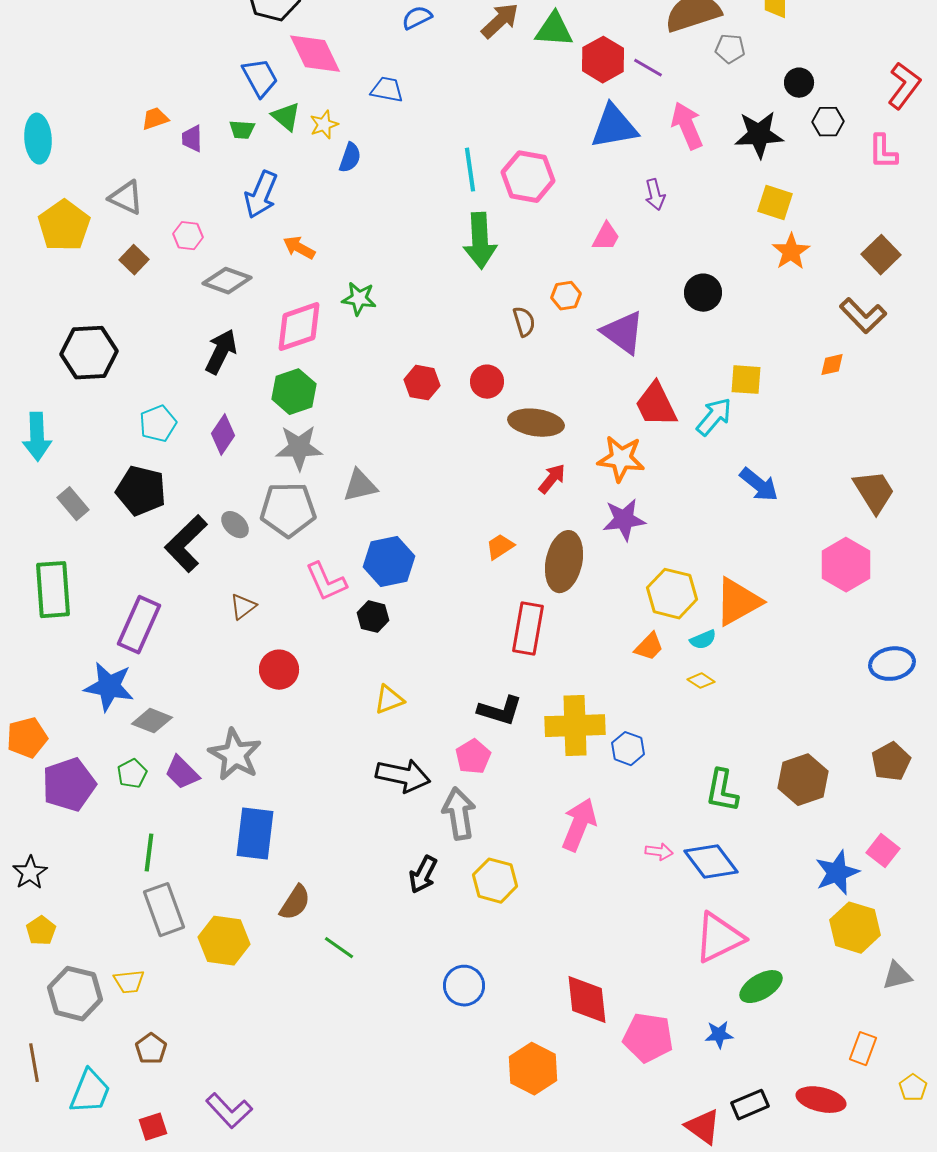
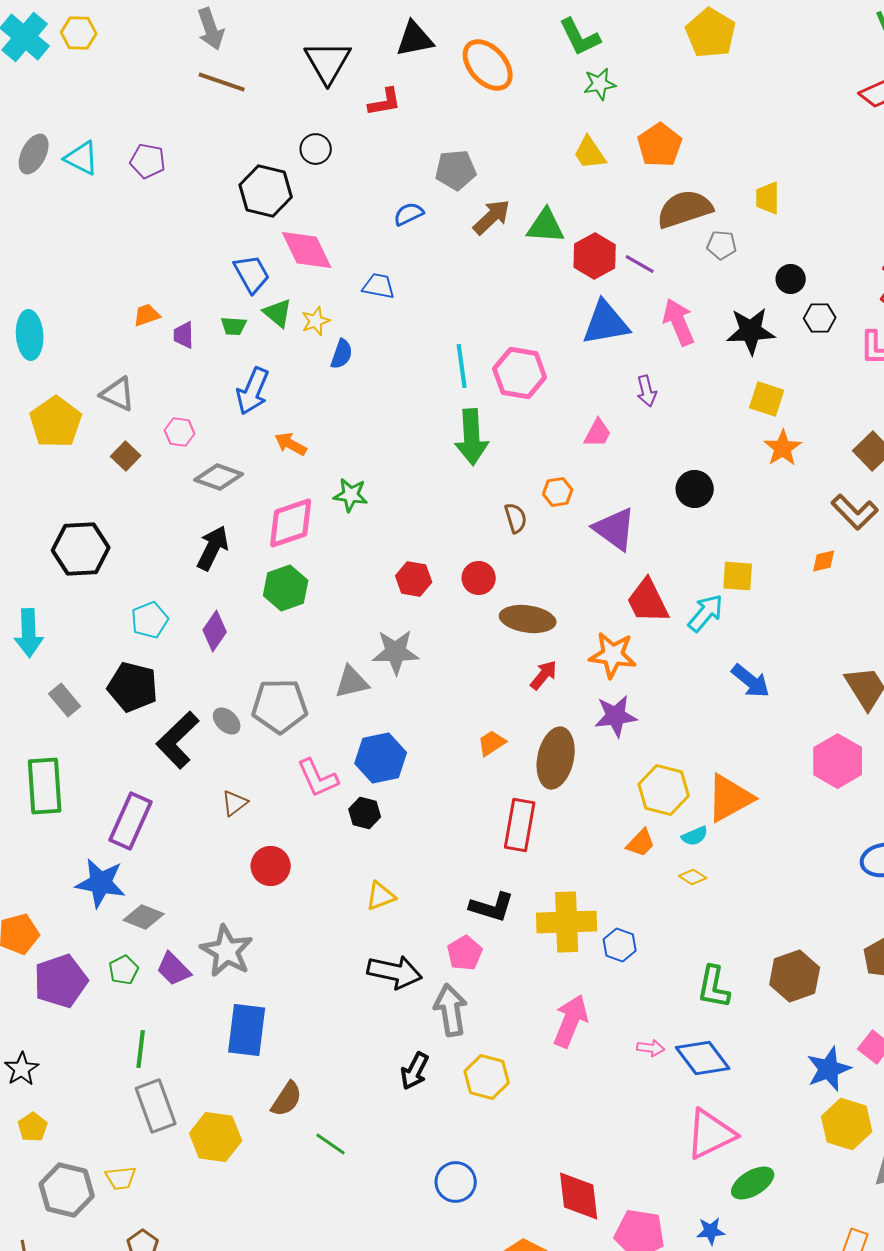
gray star: (299, 448) -> (396, 652), moved

